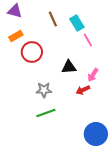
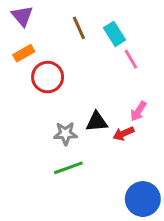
purple triangle: (15, 11) -> (22, 16), turned 35
black triangle: (69, 67) -> (97, 122), moved

